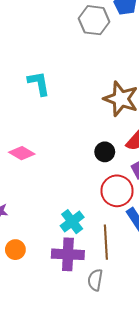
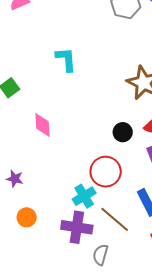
pink diamond: (22, 153) -> (43, 125), turned 50
red circle: (117, 191) -> (106, 172), moved
brown line: (106, 242) -> (115, 219), turned -52

